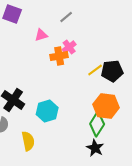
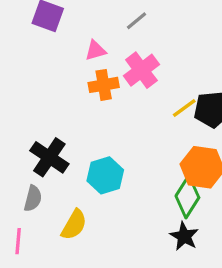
pink cross: (69, 47) -> (141, 70), size x1.5
orange cross: (59, 56) -> (104, 85), moved
yellow semicircle: (28, 141) -> (74, 225), turned 42

